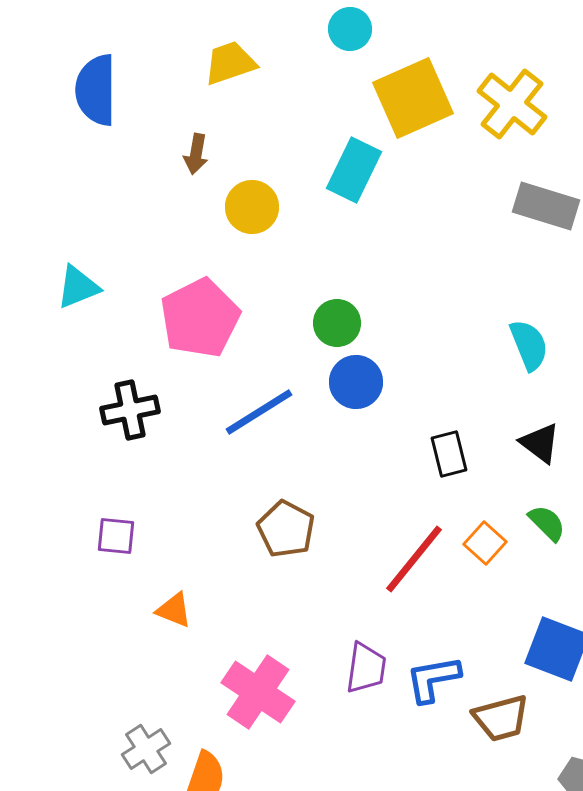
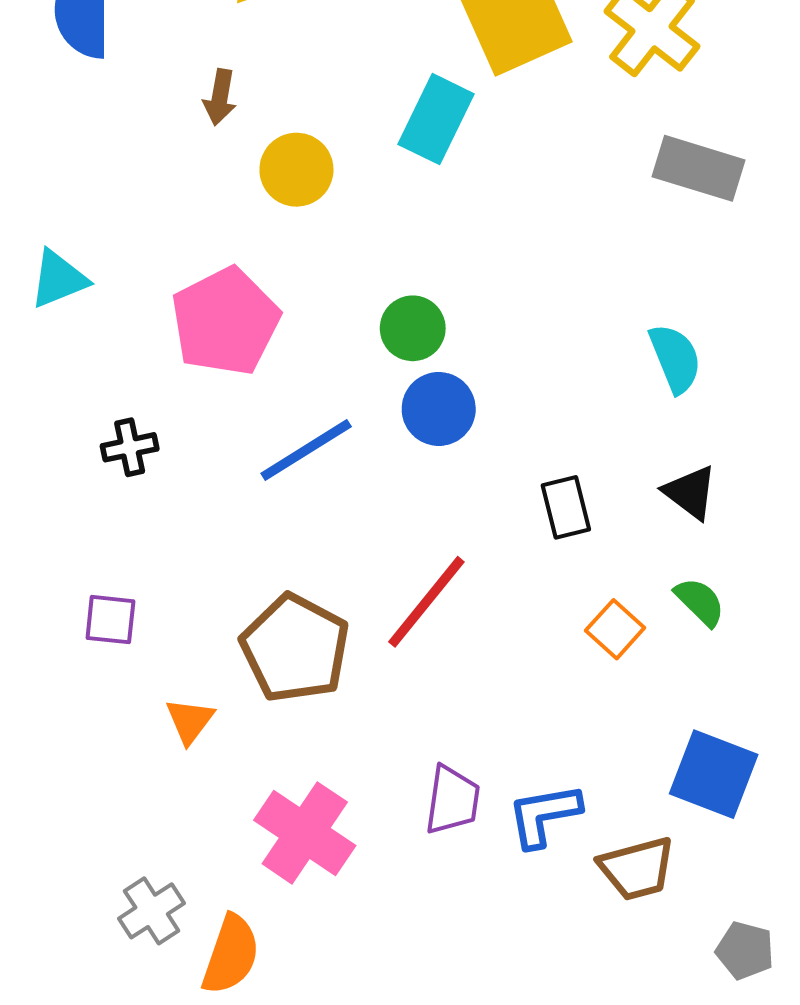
black cross: (130, 410) -> (130, 447), size x0.7
brown pentagon: (286, 529) -> (295, 648), moved, size x1.4
red line: (414, 559) -> (426, 602), moved
orange triangle: (174, 610) -> (190, 721), turned 45

